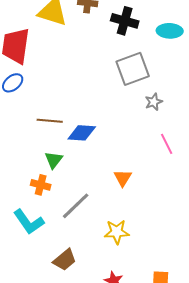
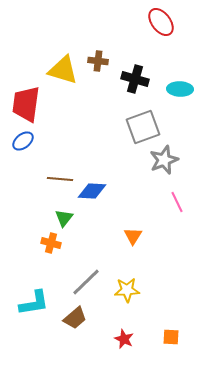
gray star: (154, 102) -> (164, 160), size x1.6
gray line: (76, 206) -> (86, 282), moved
cyan L-shape: (29, 222) -> (34, 303), moved, turned -64

